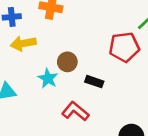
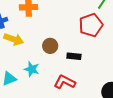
yellow arrow: (23, 43) -> (14, 39), turned -138
cyan star: (48, 78) -> (32, 69), moved

